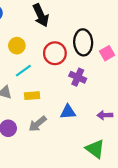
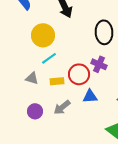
yellow circle: (17, 46) -> (43, 35), size x1.5
red circle: (55, 53) -> (79, 74), moved

